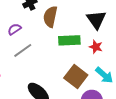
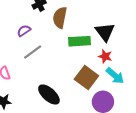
black triangle: (96, 20) -> (105, 32), moved
red star: (96, 47) -> (105, 56), moved

